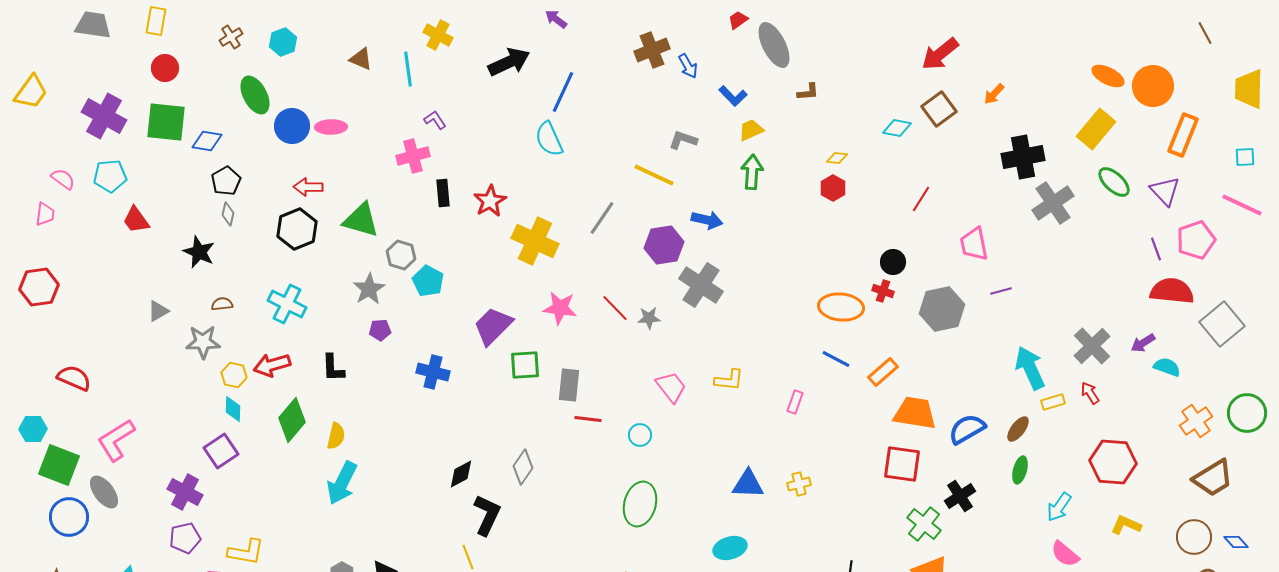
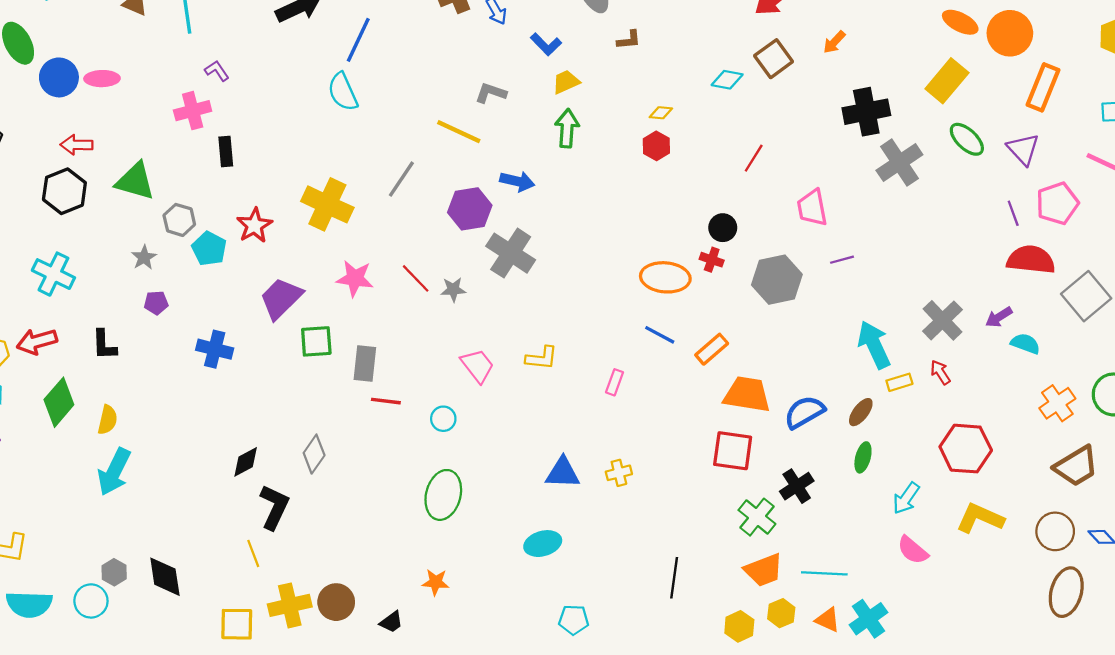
red star: (490, 201) -> (254, 225), moved
gray star: (369, 289) -> (144, 257), size x0.7
yellow L-shape: (1126, 525) -> (980, 518), size x1.4

